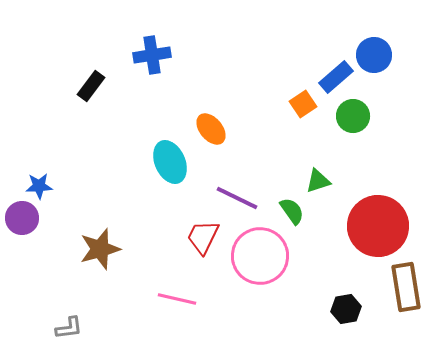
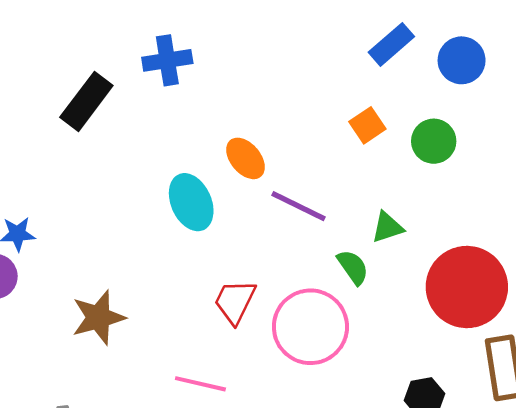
blue rectangle: (336, 77) -> (391, 44), moved
black rectangle: (91, 86) -> (86, 101), size x1.4
purple line: (237, 198) -> (299, 206), moved

